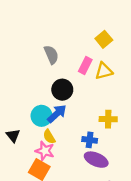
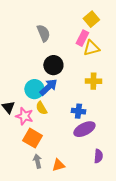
pink rectangle: (85, 66) -> (82, 38), moved
yellow cross: (108, 119) -> (93, 81), moved
pink star: (45, 151) -> (24, 116), moved
purple ellipse: (96, 160) -> (84, 129), turned -50

